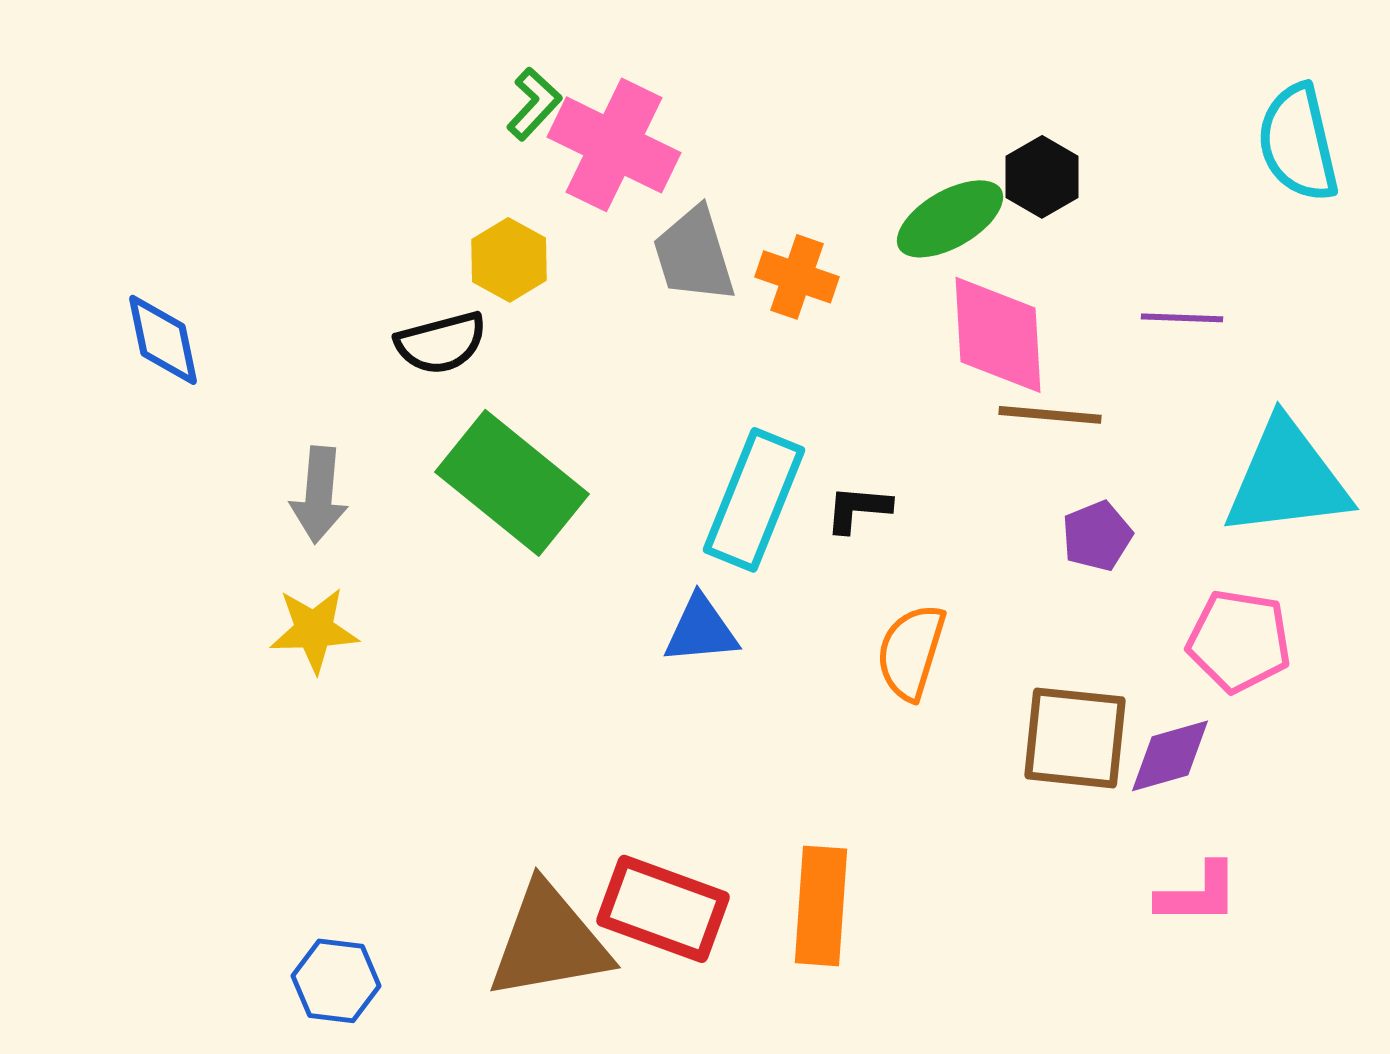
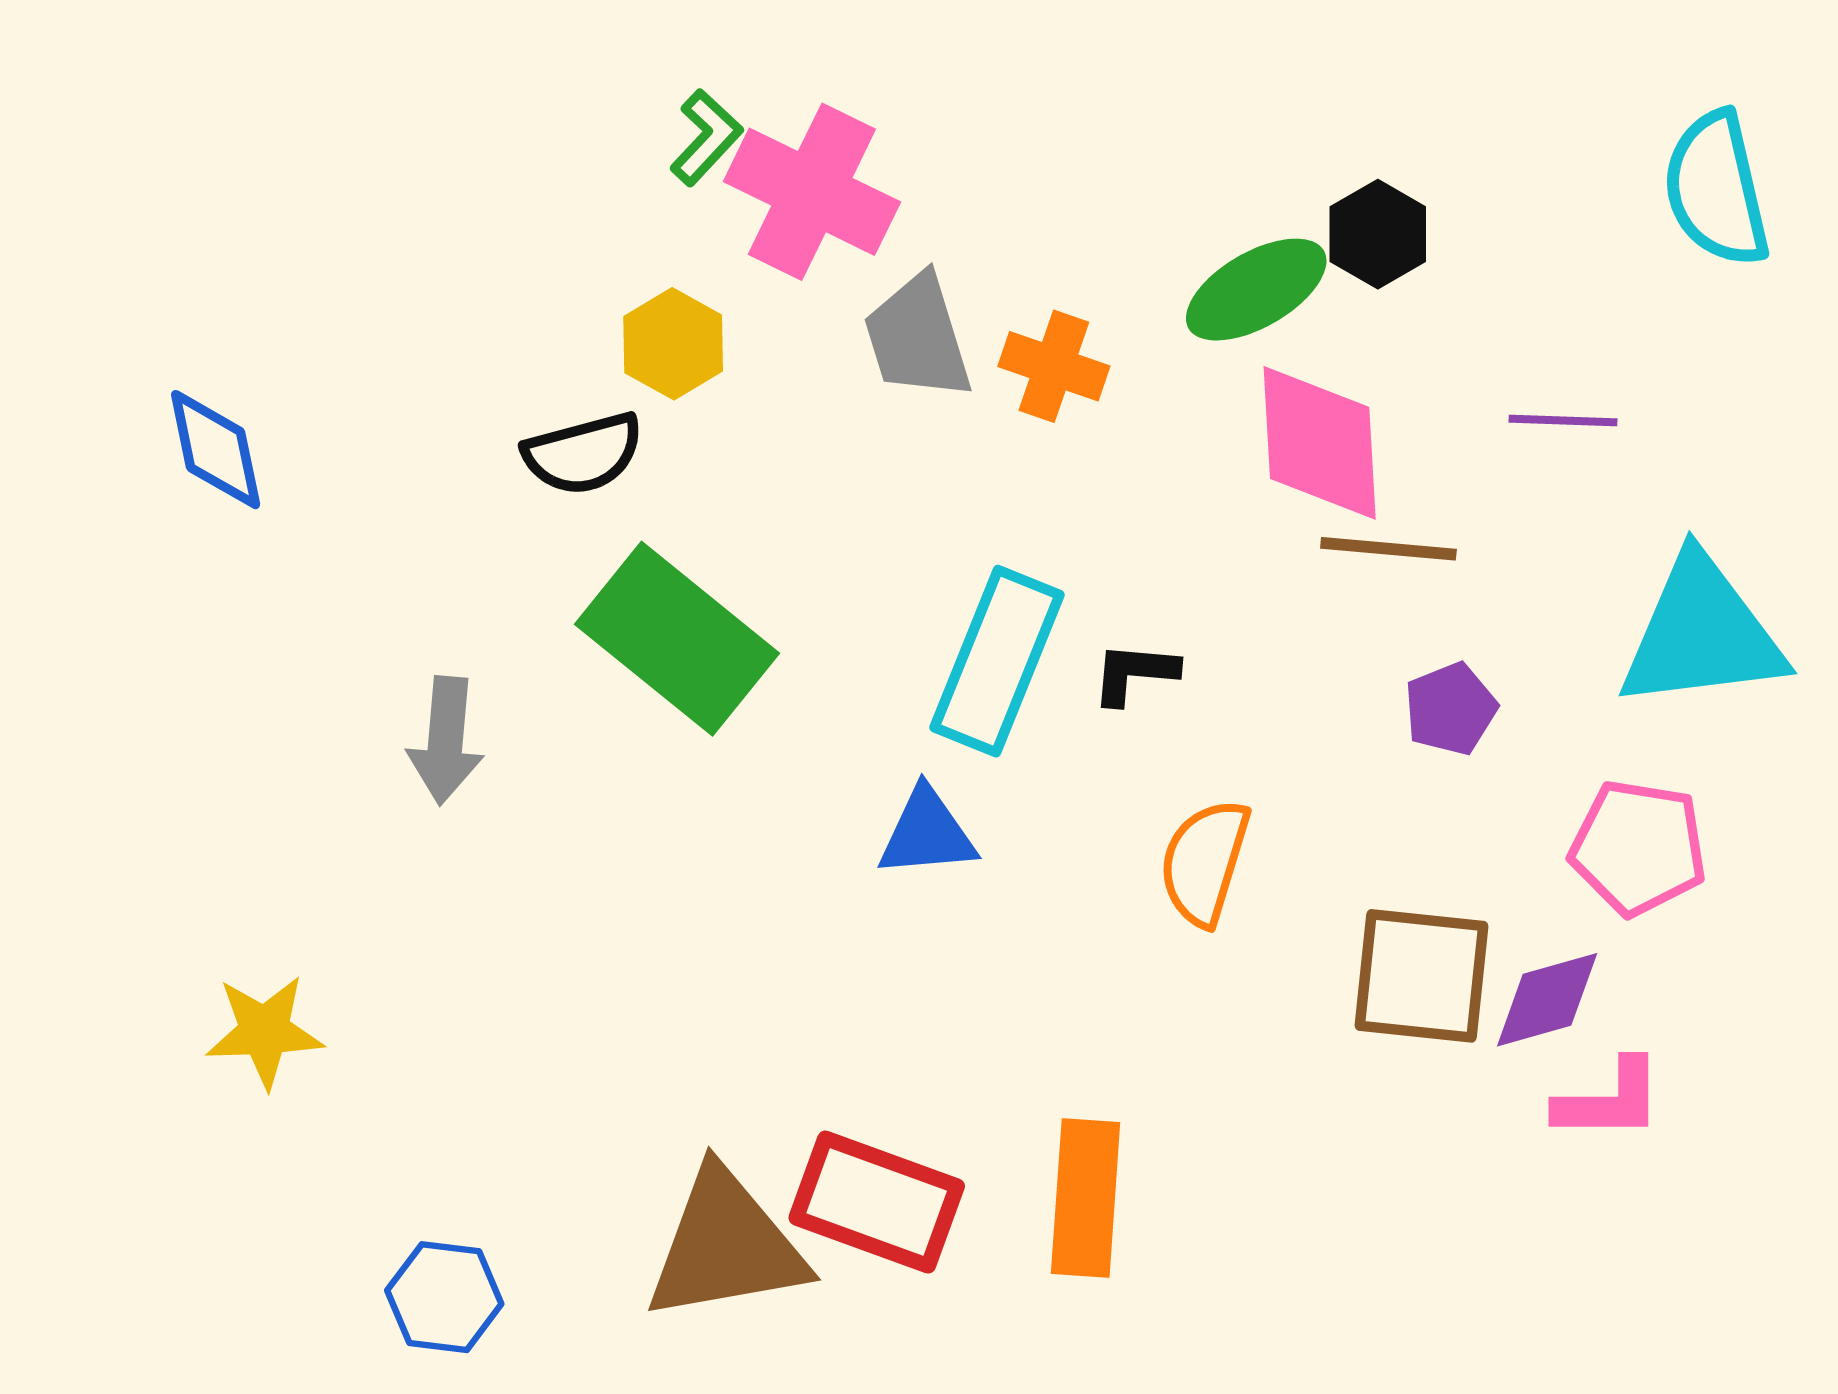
gray arrow: (319, 495) -> (446, 740), moved
yellow star: (314, 630) -> (264, 1031), moved
pink L-shape: (1198, 894) -> (1609, 1100), moved

